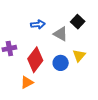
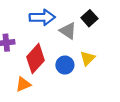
blue arrow: (38, 24) -> (42, 17), size x1.5

